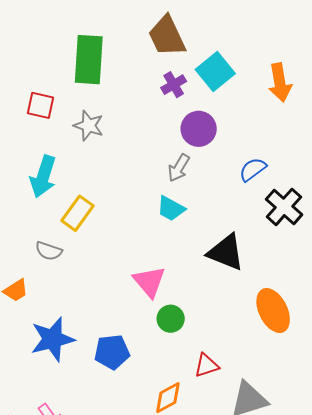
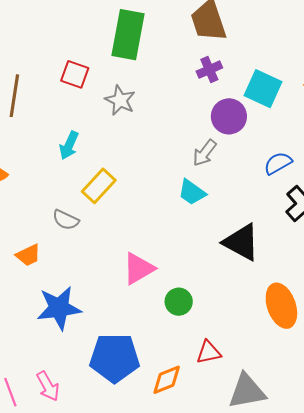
cyan square: (215, 72) -> (263, 89), moved, turned -33
cyan arrow: (43, 177) -> (69, 145), size x0.7
pink triangle: (149, 282) -> (139, 269), moved, turned 33
blue pentagon: (112, 352) -> (115, 358), moved, size x1.4

